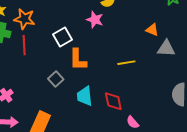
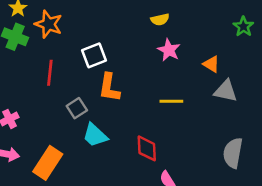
pink star: (95, 20) -> (169, 50), moved
red line: (24, 45) -> (50, 73), moved
cyan trapezoid: (85, 96) -> (95, 135), moved, turned -50

